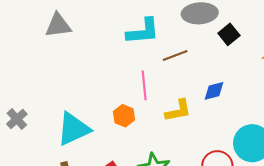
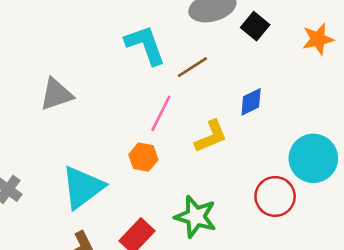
gray triangle: (58, 25) -> (56, 94), moved
cyan L-shape: (143, 31) -> (145, 45), turned -93
pink line: (144, 85) -> (161, 113), turned 44

